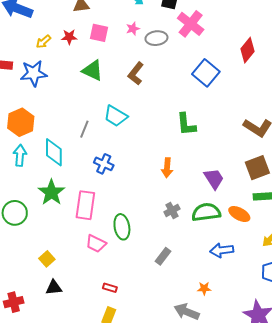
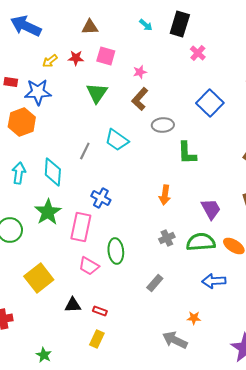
pink cross: (191, 24) -> (198, 53), size x0.6
pink star: (133, 29) -> (140, 72), moved
gray ellipse: (156, 38) -> (163, 125), moved
green triangle: (92, 70) -> (97, 93), turned 35
orange hexagon: (21, 122) -> (22, 122), moved
blue cross: (104, 164) -> (101, 198), moved
yellow square: (47, 259) -> (39, 278), size x1.8
black triangle: (54, 287) -> (73, 305), moved

